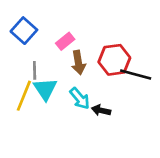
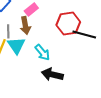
brown arrow: (78, 62) -> (25, 25), moved
black arrow: (101, 110) -> (52, 74), moved, size x1.5

